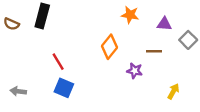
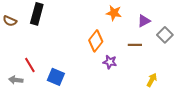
purple triangle: (164, 24) -> (144, 21), turned -32
red line: (58, 62) -> (30, 65), moved
purple star: (135, 71) -> (110, 62), moved

